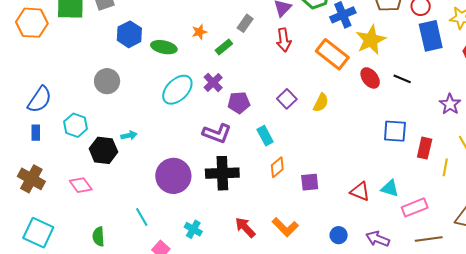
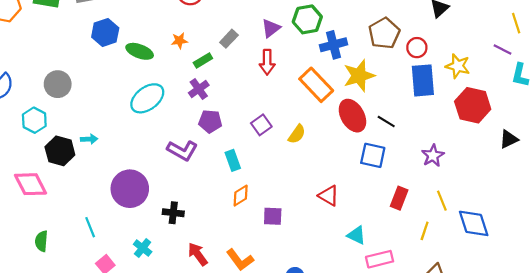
red ellipse: (370, 78) -> (352, 116), size x1.4
gray circle: (107, 81) -> (58, 84), moved
purple cross: (213, 82) -> (199, 89), moved
blue square: (395, 131) -> (373, 155), moved
yellow line: (445, 167) -> (425, 231), moved
black cross: (222, 173) -> (173, 213), moved, size x0.6
pink diamond: (81, 185) -> (30, 184), size x1.4
red triangle: (360, 191) -> (329, 196), moved

